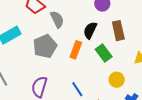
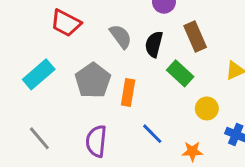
gray semicircle: (57, 19) -> (121, 36), moved
orange rectangle: (76, 50) -> (128, 92), moved

